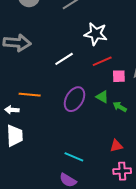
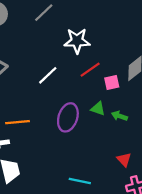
red triangle: (116, 146) -> (124, 160), turned -48

